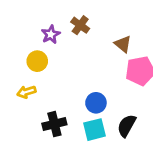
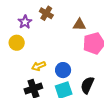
brown triangle: (123, 44) -> (79, 25), turned -32
yellow arrow: (26, 92) -> (39, 66), moved

